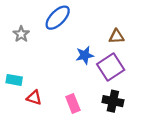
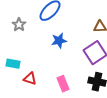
blue star: (85, 55) -> (59, 41), moved

